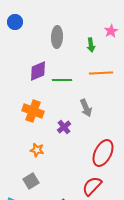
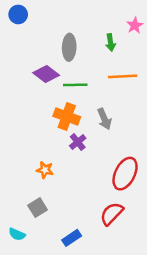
gray ellipse: (57, 37) -> (69, 47), moved
purple diamond: (38, 71) -> (46, 74), turned 60
orange cross: (33, 111) -> (67, 116), moved

